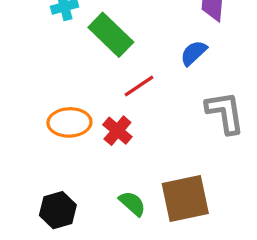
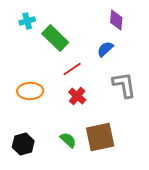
red cross: (117, 131) -> (77, 96), moved

